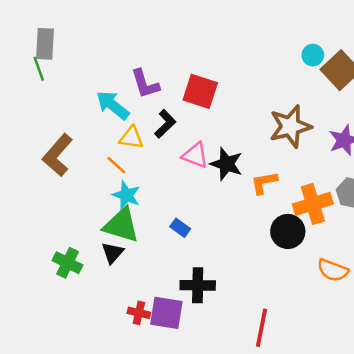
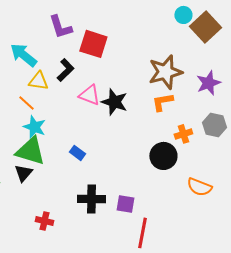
purple L-shape: (145, 84) -> (60, 27), moved
orange L-shape: (264, 183) -> (162, 102), moved
orange cross: (313, 204) -> (183, 134), size x0.6
purple square: (166, 313) -> (125, 204), moved, size x0.7

